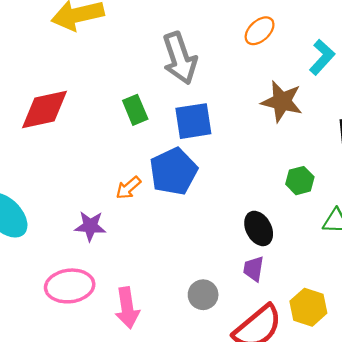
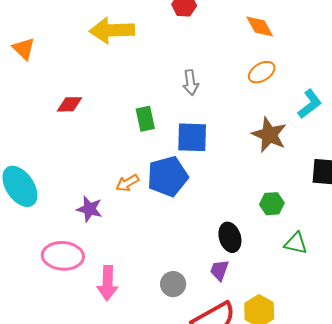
gray arrow: (180, 58) -> (191, 83), size x0.6
red diamond: (45, 110) -> (69, 104), size x0.6

